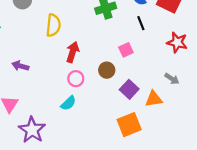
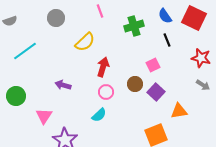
yellow semicircle: (53, 25) -> (85, 42), turned 40
purple arrow: (20, 66) -> (63, 85), moved
gray arrow: (172, 79) -> (203, 85), moved
purple square: (129, 89) -> (156, 92), moved

